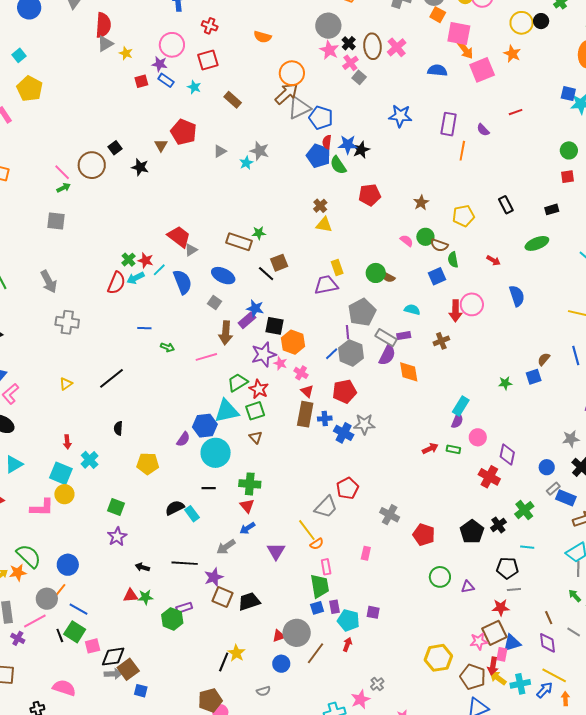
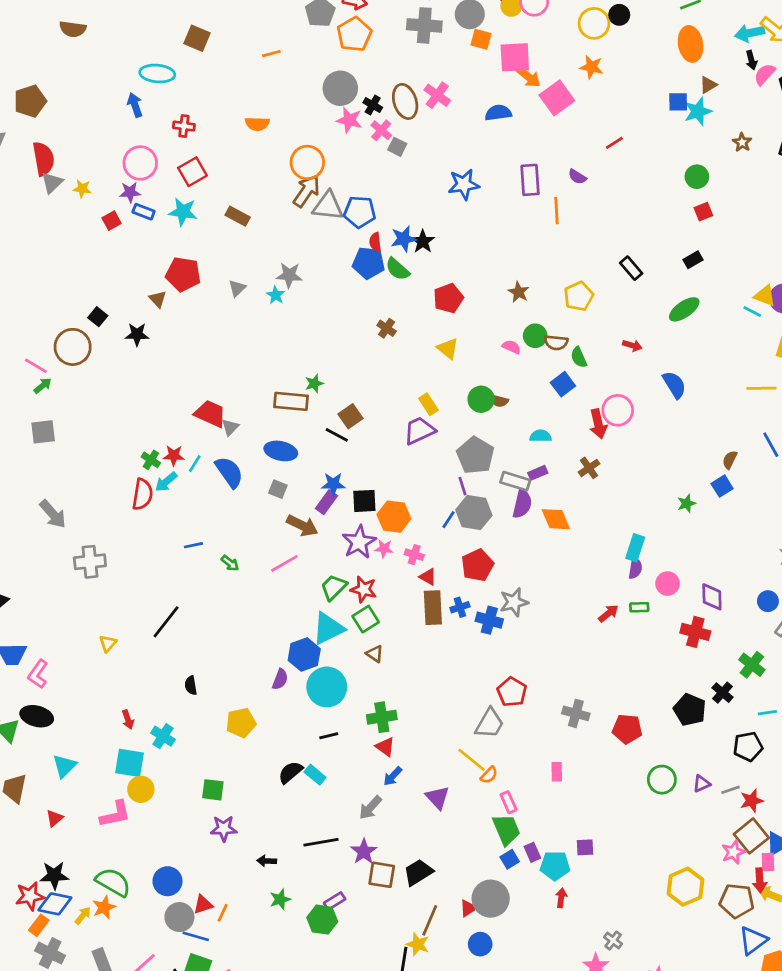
cyan star: (194, 87) -> (183, 212), size x1.5
gray triangle: (299, 108) -> (328, 206), turned 45
yellow triangle: (324, 225) -> (448, 349), moved, turned 42
brown arrow: (226, 333) -> (302, 526), turned -55
green arrow: (167, 347) -> (230, 563), turned 32
purple star: (117, 537) -> (224, 828), turned -30
gray line: (514, 589) -> (731, 790), moved
orange line: (60, 590) -> (223, 913), moved
red triangle: (130, 596) -> (203, 905), moved
gray circle: (47, 599) -> (179, 917), moved
brown line: (315, 653) -> (430, 920), moved

